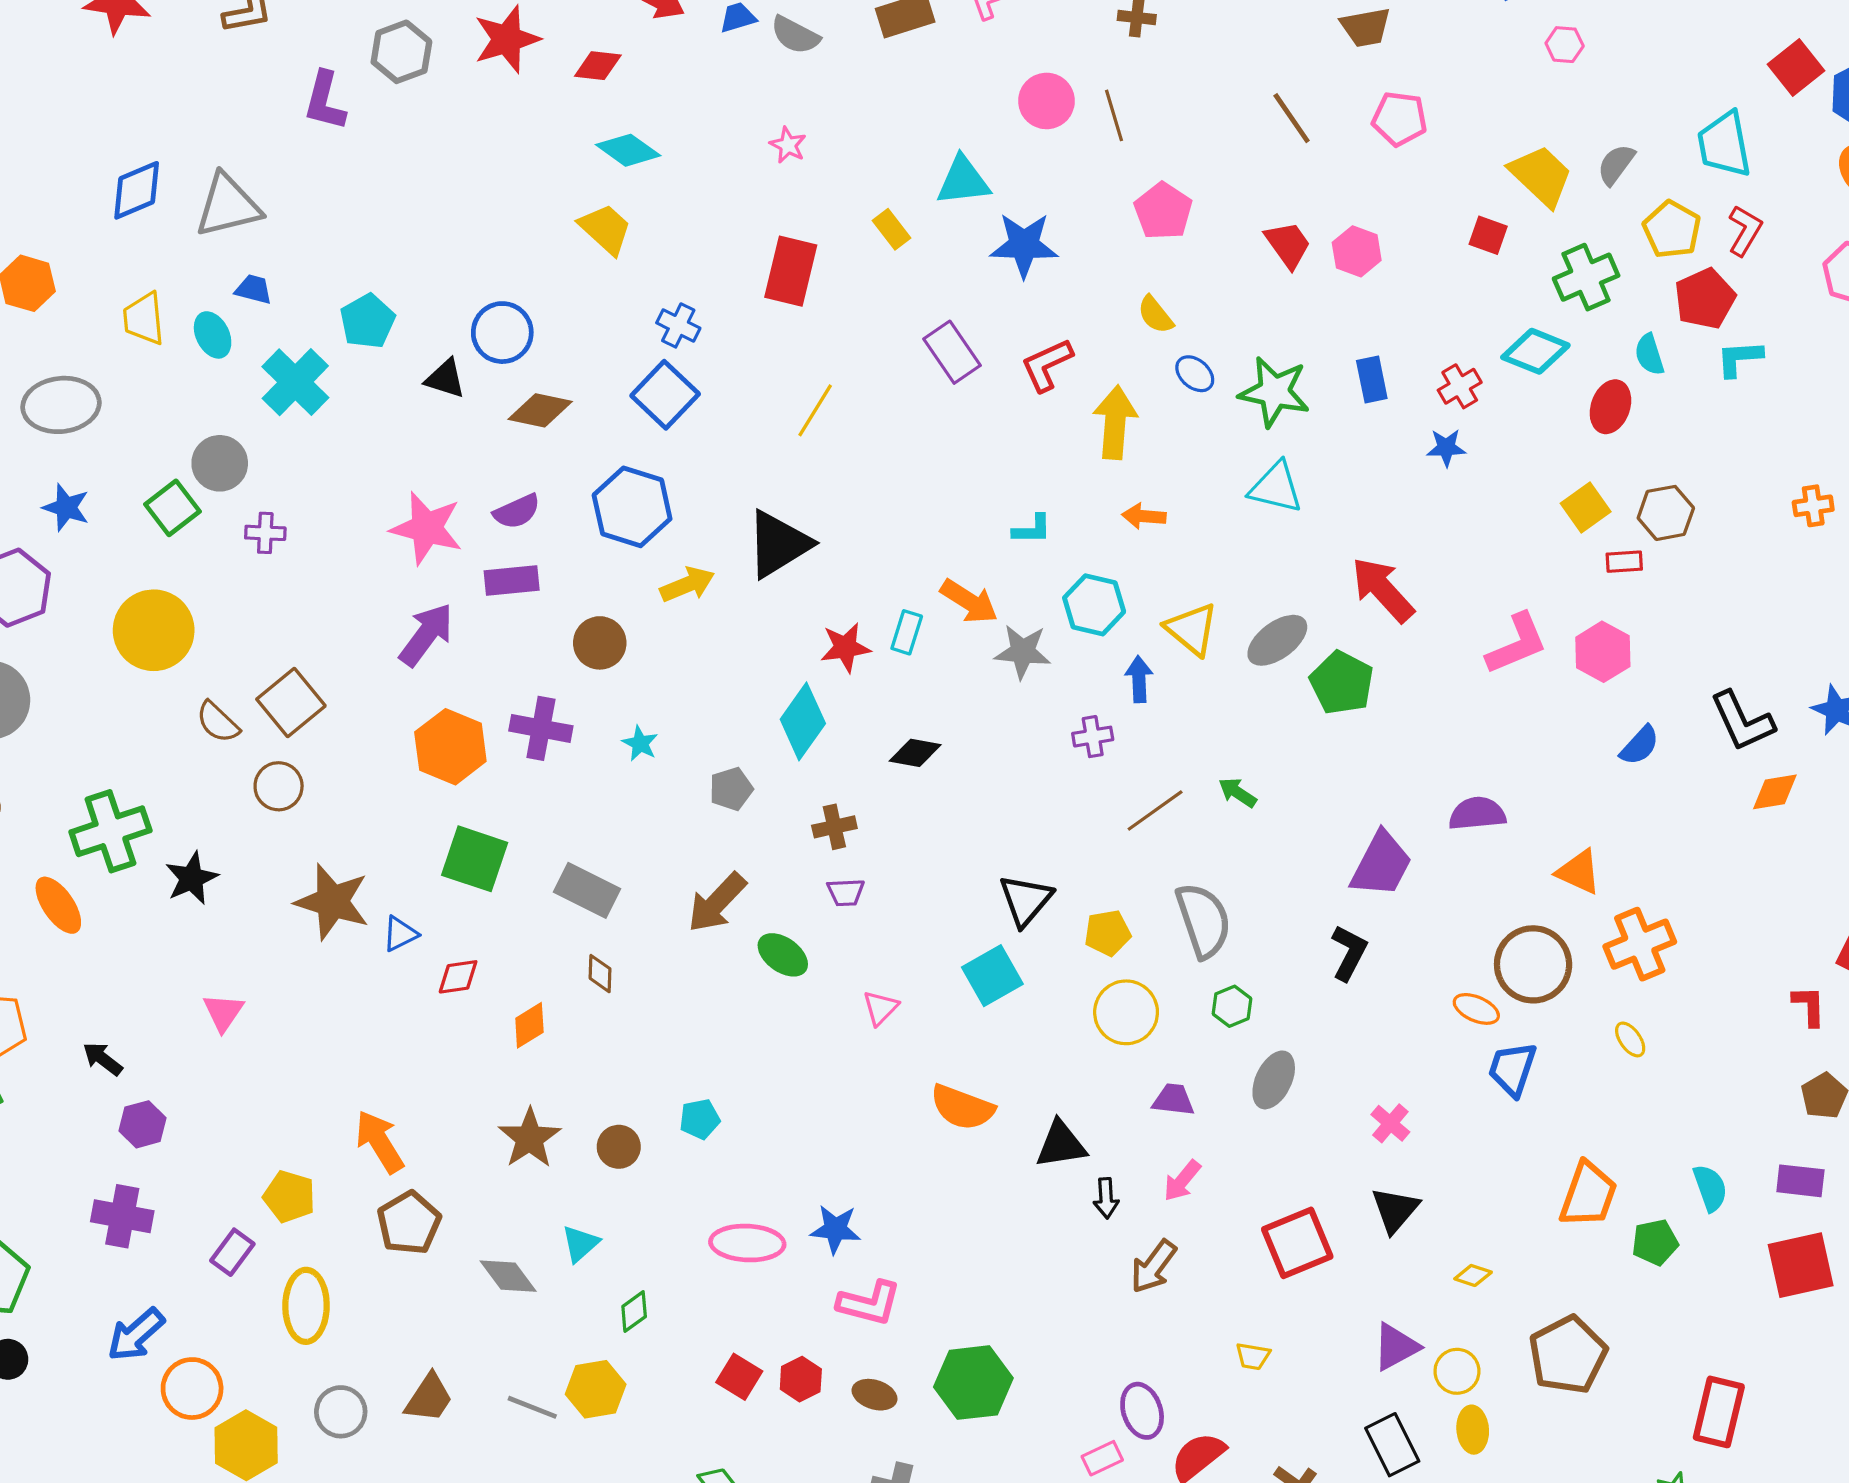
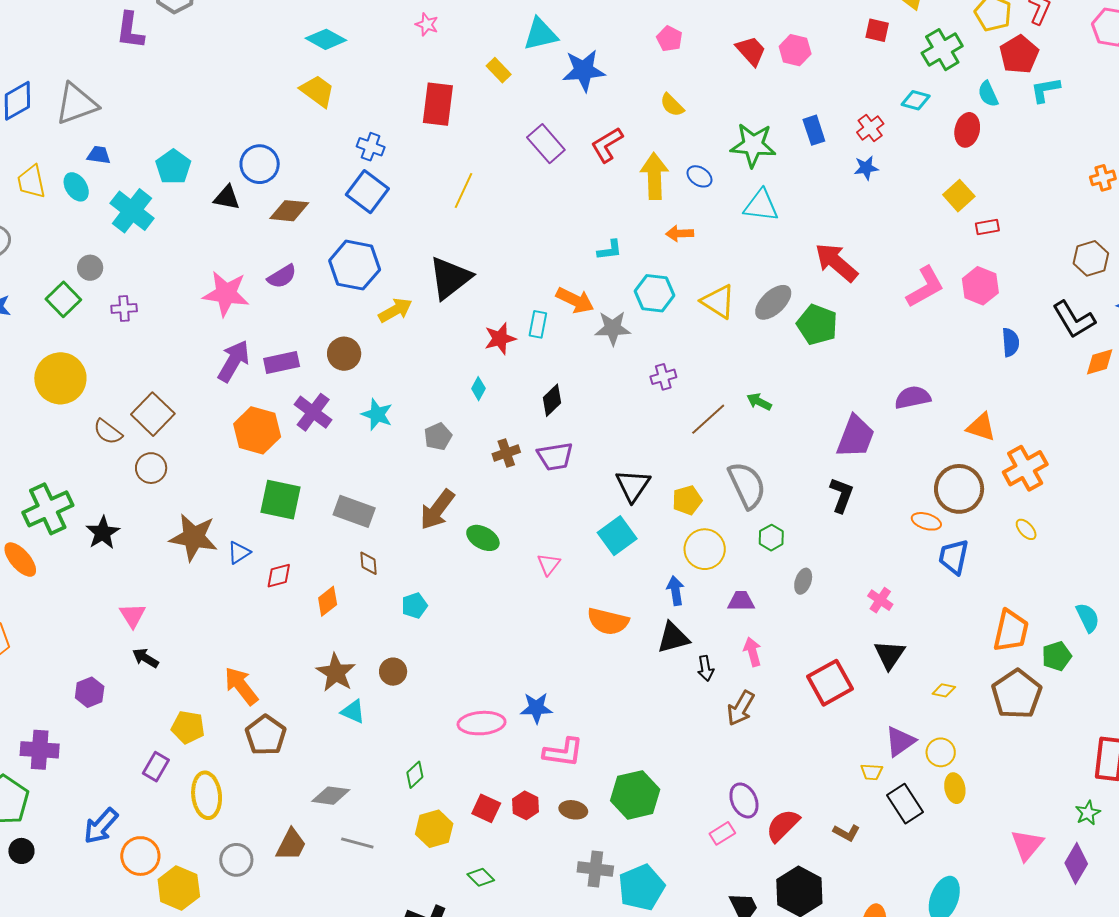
pink pentagon: (1163, 211) -> (669, 39), size x0.7
cyan diamond: (1535, 351) -> (916, 100), size x0.7
blue ellipse: (1195, 374) -> (699, 176), moved
gray circle: (220, 463) -> (90, 268), size x0.7
brown hexagon: (1666, 513) -> (1091, 258), moved
purple rectangle: (512, 580) -> (282, 363), moved
blue arrow: (1139, 679) -> (675, 591), moved
cyan diamond: (803, 721) -> (478, 389), size x0.5
purple cross: (541, 728) -> (313, 412), turned 33
cyan star: (640, 743) -> (377, 414), size x1.4
blue semicircle: (1640, 745) -> (1010, 342), turned -40
black diamond: (915, 753) -> (552, 400), turned -48
purple trapezoid: (846, 892) -> (555, 456), moved, size x1.5
black arrow: (103, 1059) -> (145, 658), moved
gray ellipse: (1274, 1080) -> (803, 581), size x0.7
cyan pentagon: (700, 1119) -> (414, 606), moved
pink arrow: (1182, 1181) -> (753, 652), turned 132
purple cross: (122, 1216) -> (40, 750), moved
cyan triangle: (580, 1244) -> (353, 712), moved, turned -48
gray diamond: (508, 1276) -> (331, 796), moved, turned -39
brown pentagon: (1568, 1355) -> (1017, 694), moved
yellow trapezoid: (1253, 1356) -> (872, 772), moved
yellow hexagon: (596, 1389) -> (434, 829), moved

